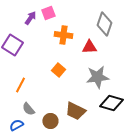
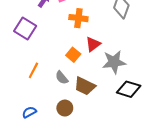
red triangle: (89, 47) -> (93, 44), moved, turned -35
gray semicircle: (28, 109) -> (62, 78), moved
brown trapezoid: (75, 111) -> (85, 86), moved

